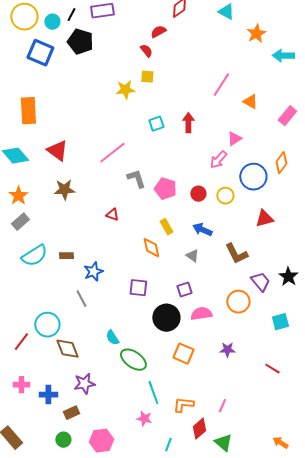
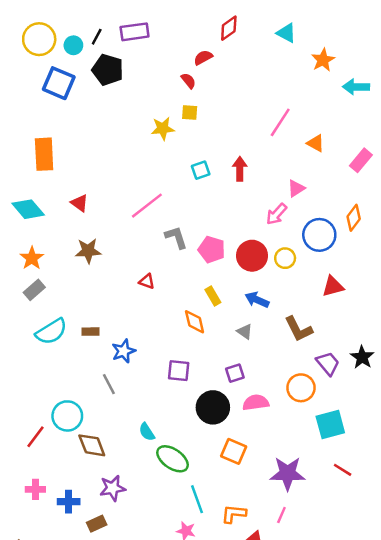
red triangle: (57, 151) -> (80, 203), size x0.7
red circle: (198, 194) -> (252, 256), size x1.6
cyan square: (280, 322) -> (330, 425), moved, size x1.4
purple star: (227, 350) -> (288, 473), moved, size x1.8

